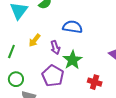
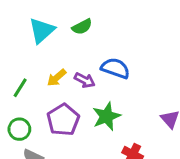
purple arrow: (55, 47) -> (85, 80), moved, turned -56
purple pentagon: (53, 76) -> (63, 120), moved

